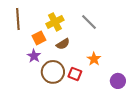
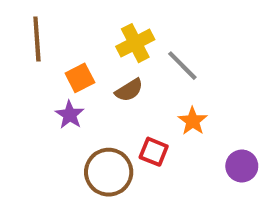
yellow cross: (55, 22) -> (135, 43), moved
gray line: (89, 22) -> (182, 66), moved
brown circle: (53, 72) -> (109, 172), moved

